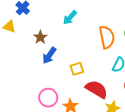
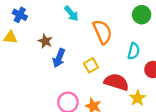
cyan arrow: (70, 18) -> (71, 14), turned -70
orange semicircle: (107, 37) -> (102, 32), moved

